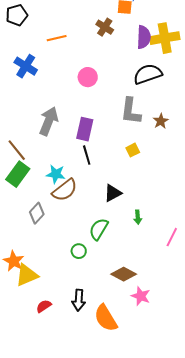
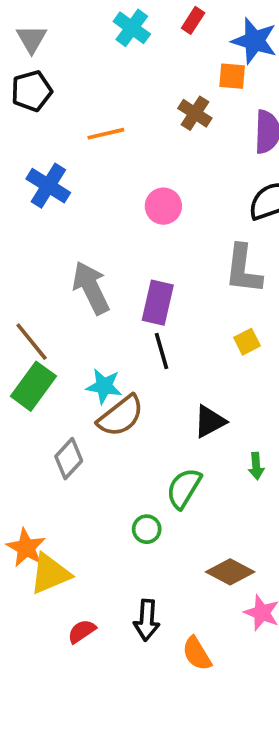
gray arrow: (49, 121) -> (91, 288), turned -48
orange semicircle: (106, 318) -> (197, 654), size x0.7

